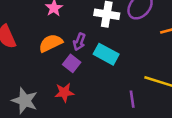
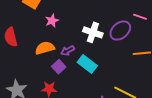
purple arrow: (79, 42) -> (68, 51), turned 32

